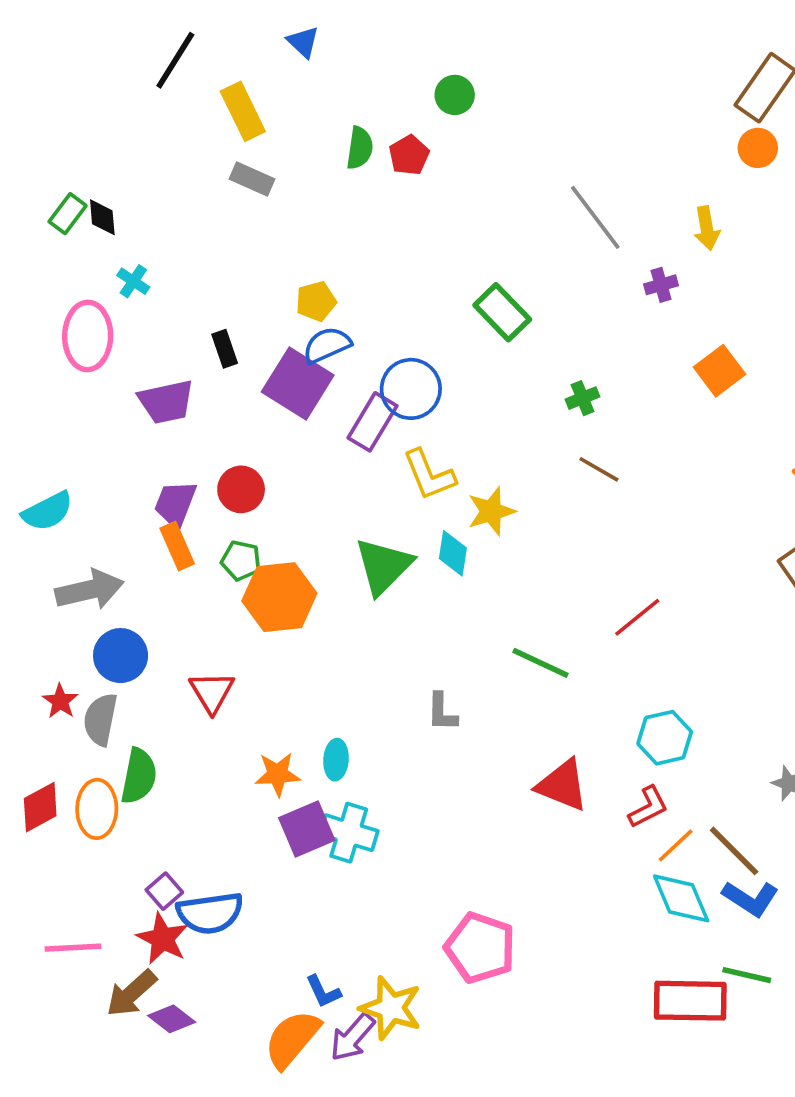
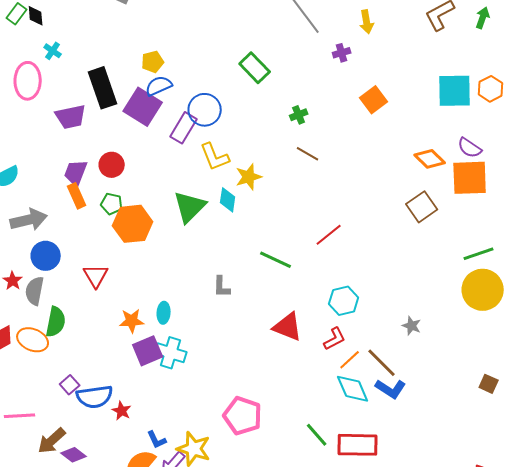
black rectangle: (225, 349) -> (103, 88), size x2.0
orange ellipse: (97, 809) -> (33, 340), turned -68
red star: (163, 939) -> (122, 411), moved, size x0.7
green line: (747, 975) -> (317, 435), moved, turned 36

